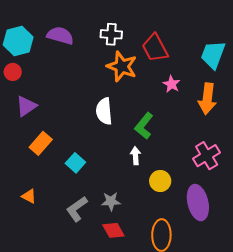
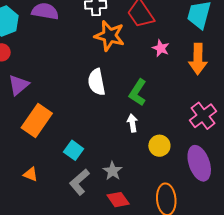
orange rectangle: (41, 143) -> (37, 121), size x1.4
cyan square: (75, 163) -> (74, 150), moved
gray star: (111, 201) -> (113, 171), turned -30

